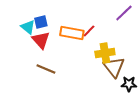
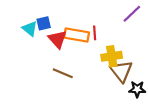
red line: (89, 31) -> (95, 33), turned -48
red triangle: (41, 40) -> (57, 39), moved
brown line: (46, 69) -> (63, 73), moved

